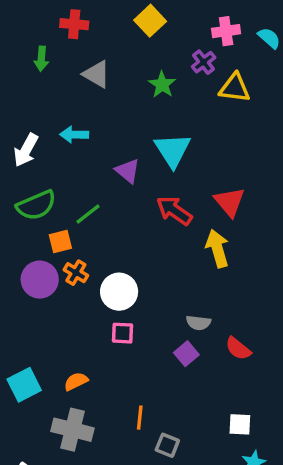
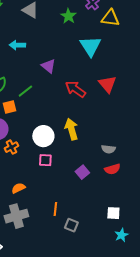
cyan triangle: (173, 150) -> (90, 46), moved
yellow arrow: (217, 248) -> (71, 129), moved
orange cross: (76, 273) -> (11, 147), moved, turned 32
gray semicircle: (198, 323) -> (108, 149), moved
red semicircle: (238, 349) -> (112, 169), turned -56
gray cross: (72, 430) -> (16, 216), turned -30

